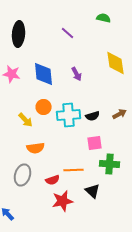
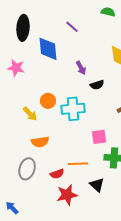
blue diamond: (44, 74) -> (48, 49), moved
black semicircle: (93, 116) -> (97, 85), moved

